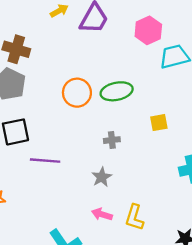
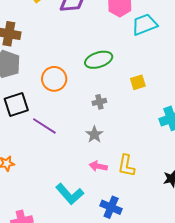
orange circle: (77, 93) -> (54, 79), moved
purple line: (45, 161) -> (44, 126), turned 35

